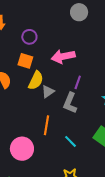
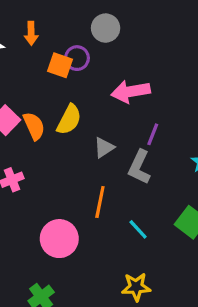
gray circle: (79, 12) -> (106, 28), moved
orange square: (25, 61) -> (60, 65), moved
yellow semicircle: (36, 80) -> (69, 120), moved

